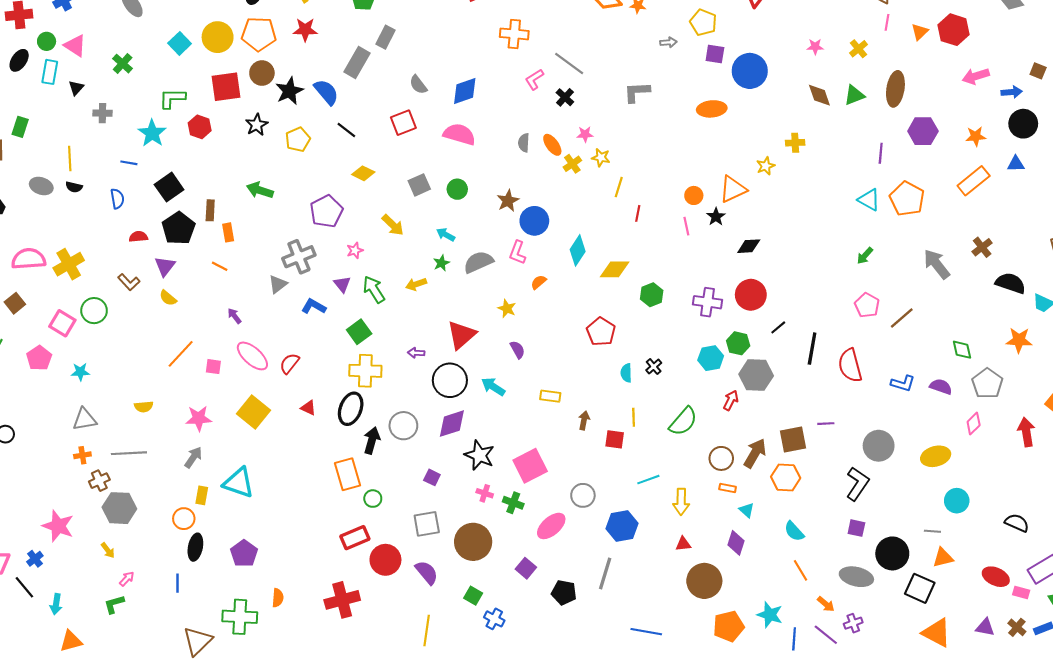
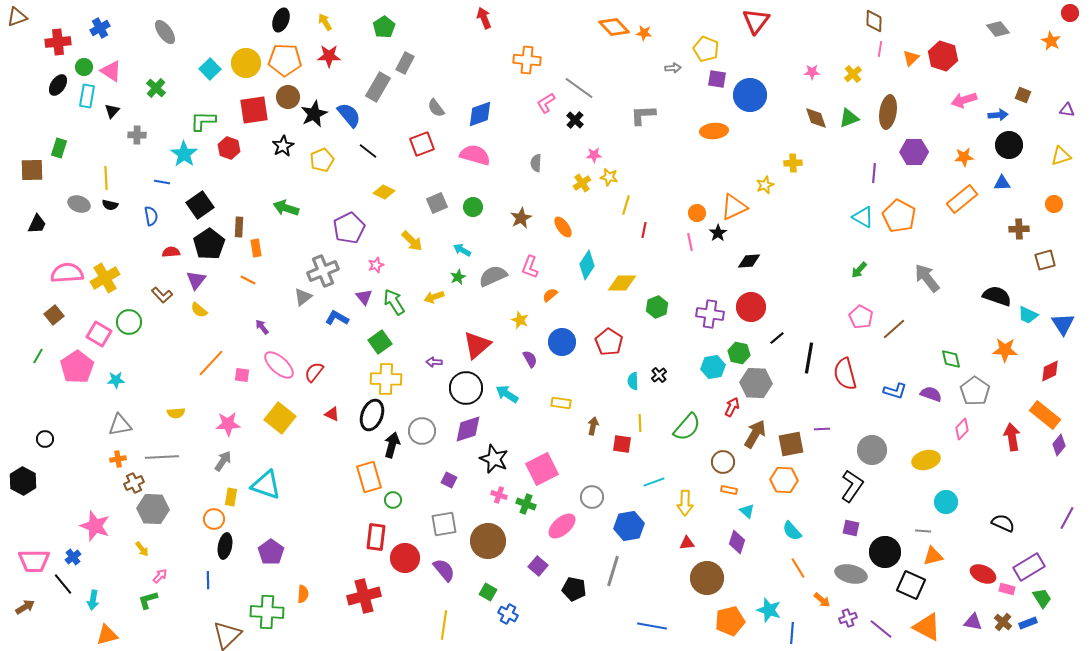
orange ellipse: (552, 145) -> (563, 227), moved
blue circle: (534, 221) -> (562, 342), moved
brown cross: (982, 247) -> (1019, 229), moved, turned 36
pink pentagon: (39, 358) -> (77, 367), size x1.4
brown arrow: (755, 453) -> (755, 434), moved
red rectangle: (355, 538) -> (376, 537), turned -60
purple line: (826, 635) -> (881, 629), moved

